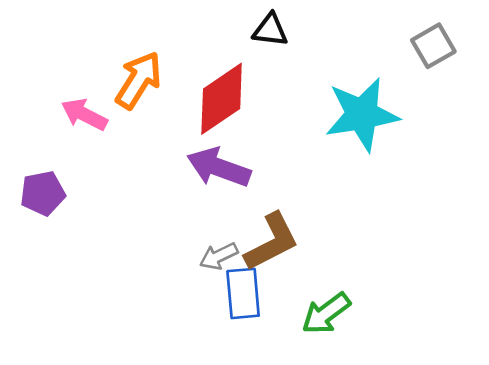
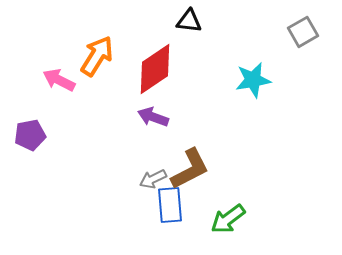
cyan star: (362, 114) -> (253, 80), size x0.7
purple arrow: (219, 167) -> (153, 117), size x0.7

